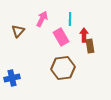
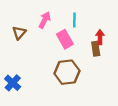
red arrow: (84, 35) -> (100, 37), moved
blue cross: (12, 78) -> (13, 83), turned -35

